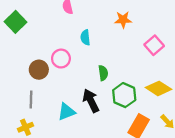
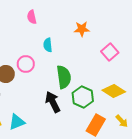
green semicircle: (103, 73) -> (64, 77), size x1.6
cyan triangle: (67, 112) -> (17, 122), moved

